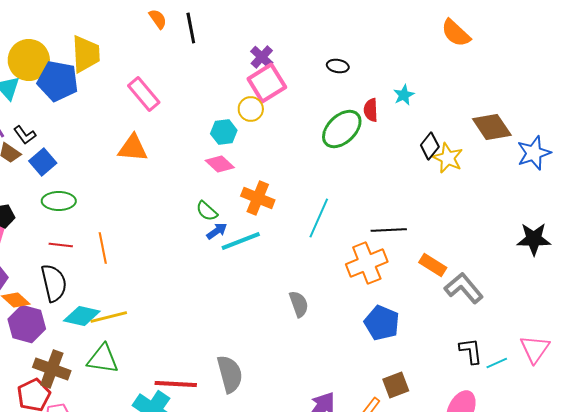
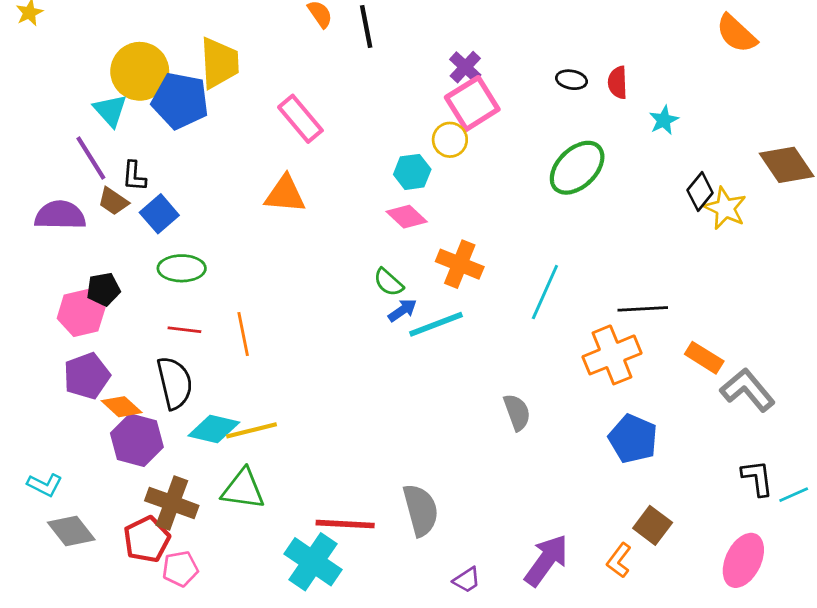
red semicircle: (371, 110) -> (618, 82), moved
black L-shape: (25, 135) -> (134, 176), turned 40
brown square: (396, 385) -> (653, 525), turned -32

